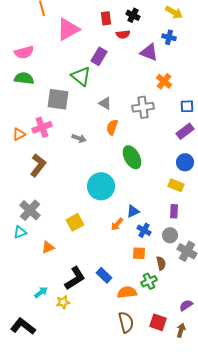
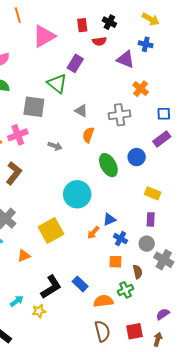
blue circle: (185, 162) -> (137, 157), moved
yellow square: (75, 222) -> (51, 231), size x1.4
red square: (158, 322) -> (135, 331), turned -30

